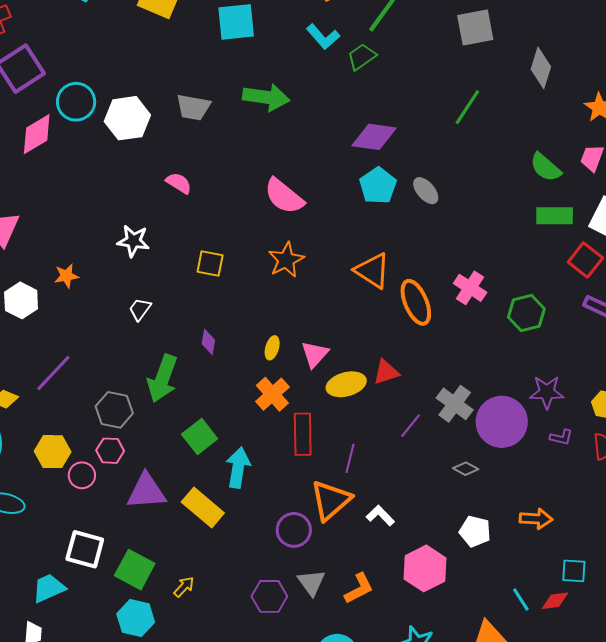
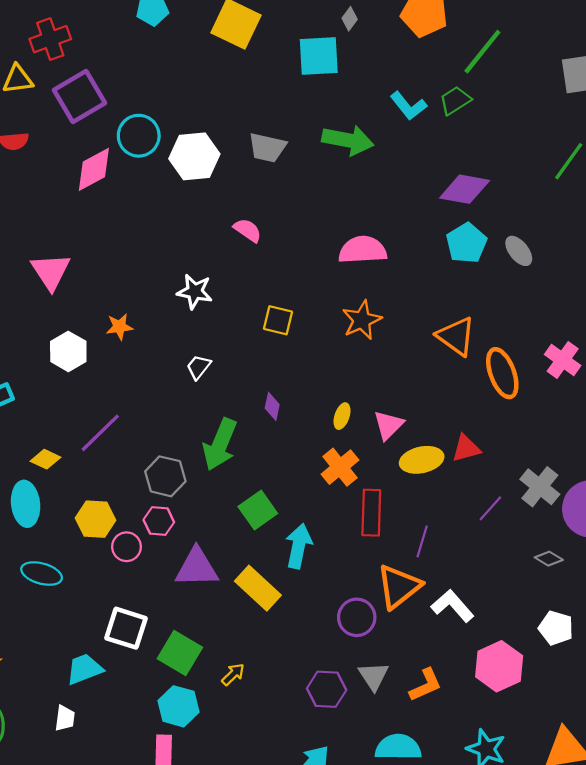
cyan L-shape: (323, 37) -> (408, 106), moved
pink semicircle: (284, 196) -> (363, 250), turned 135
white L-shape: (380, 516) -> (452, 606), size x1.4

